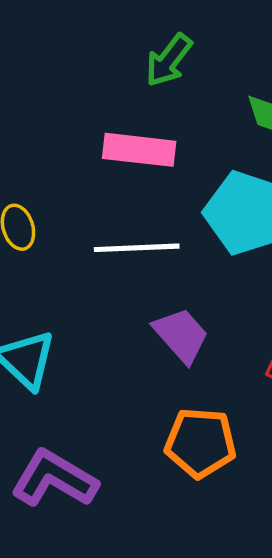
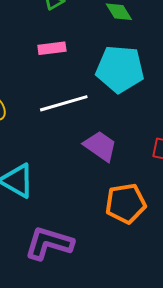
pink rectangle: (139, 150) -> (52, 48), size x0.7

